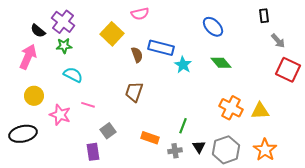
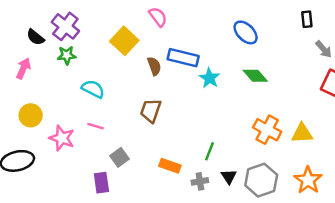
pink semicircle: (140, 14) -> (158, 17), turned -114
pink arrow: (28, 57) -> (23, 68), size x0.7
cyan semicircle: (73, 75) -> (93, 89), moved

